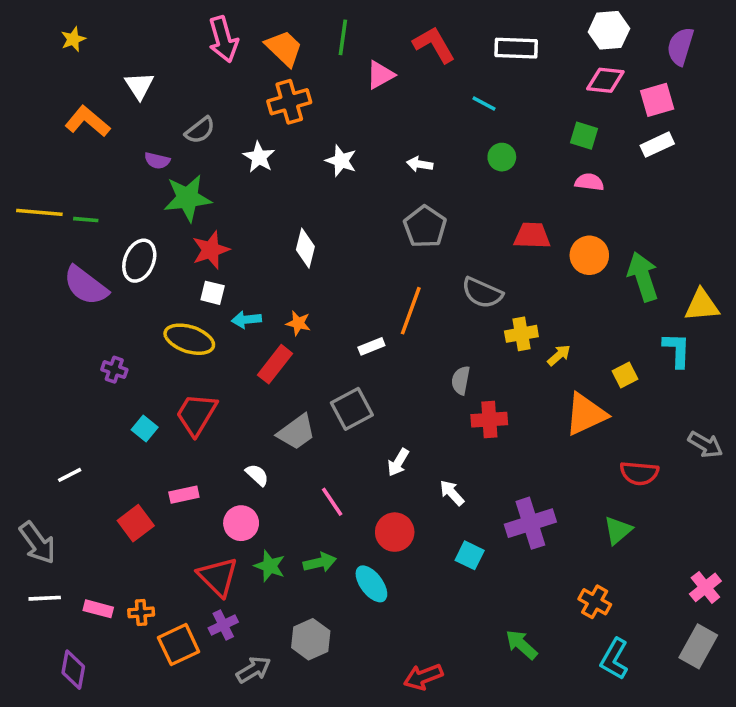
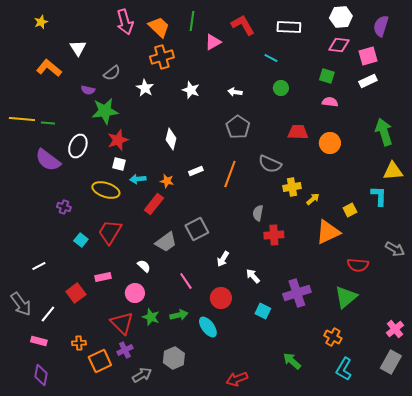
green arrow: (643, 277) -> (384, 132), moved
white rectangle: (371, 346) -> (196, 171), moved
green triangle: (618, 530) -> (346, 297), size x1.4
white line: (45, 598) -> (48, 314), moved, turned -48
pink rectangle: (98, 609) -> (39, 341), moved

